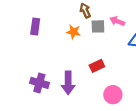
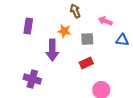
gray square: (98, 26) -> (87, 39), moved
purple arrow: (68, 83) -> (52, 50), moved

